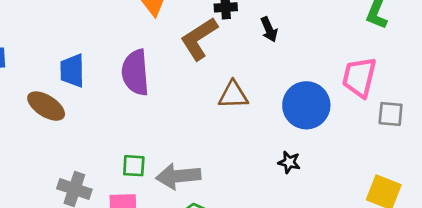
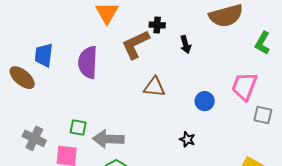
blue circle: (306, 105) -> (205, 101), size x0.6

